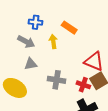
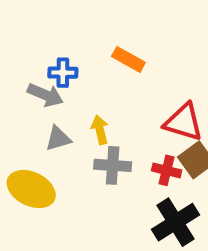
blue cross: (36, 22) -> (63, 73), moved
yellow arrow: (53, 42) -> (100, 130), moved

